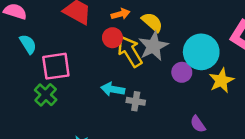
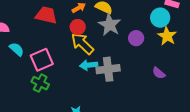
yellow arrow: (130, 51) -> (82, 44), moved
cyan circle: (201, 52) -> (160, 18), moved, size x0.7
gray cross: (136, 101) -> (108, 69), size x1.6

